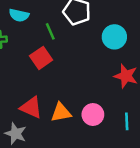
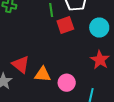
red square: (41, 58) -> (65, 25), moved

